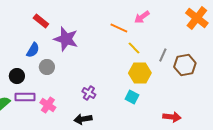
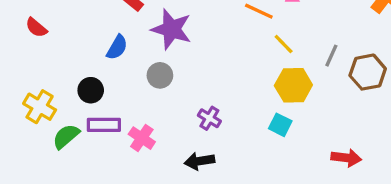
gray circle: (47, 67) -> (160, 75), moved

